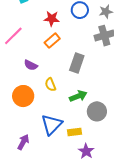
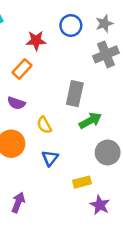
orange rectangle: (52, 41) -> (22, 69), moved
green arrow: (78, 96) -> (90, 121), moved
blue triangle: (52, 125) -> (50, 158), moved, size x0.6

